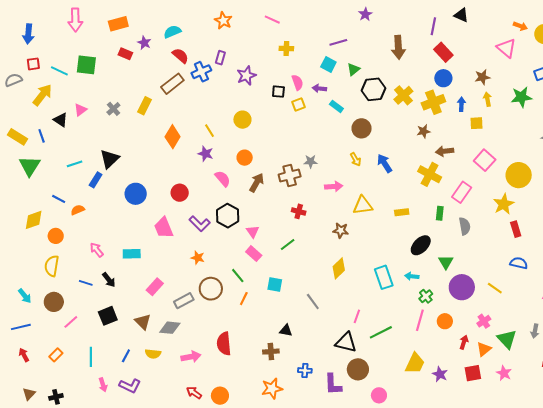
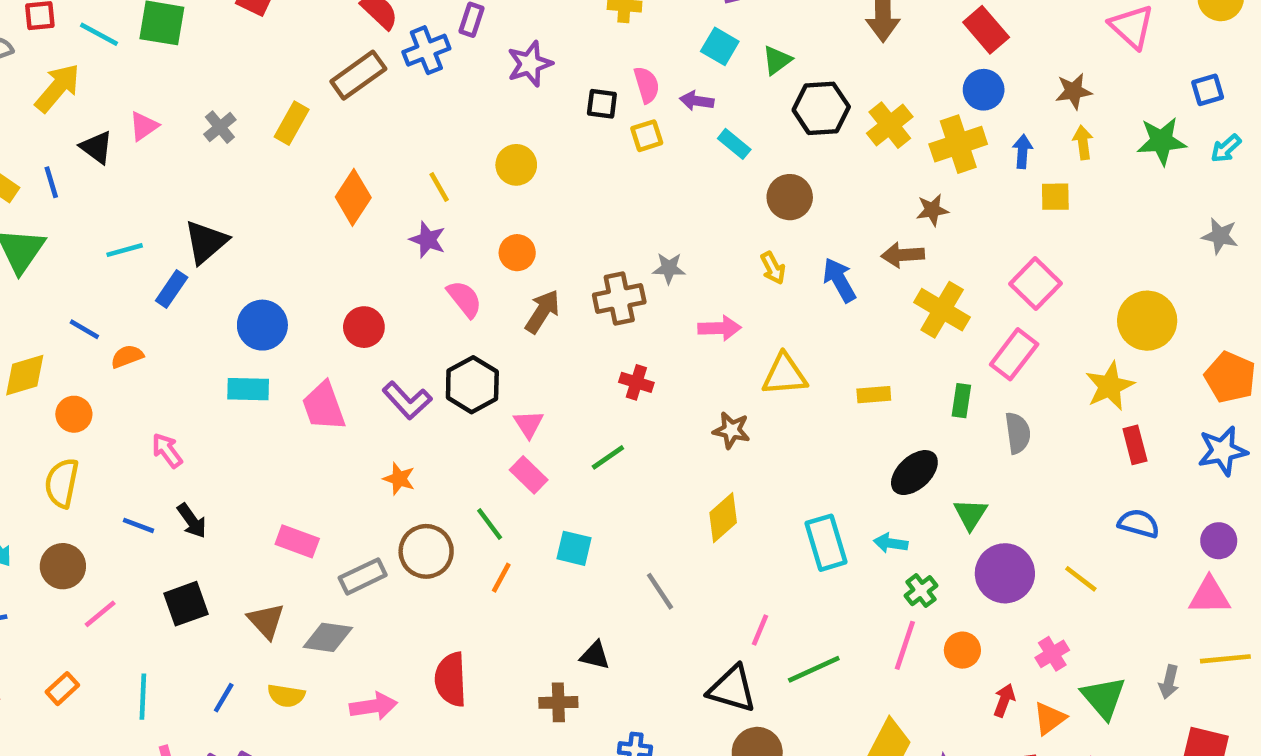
brown arrow: (445, 151) -> (903, 255), moved
pink square: (485, 160) -> (1036, 284), moved
cyan rectangle: (132, 254) -> (248, 389), moved
pink rectangle: (155, 287) -> (297, 541), turned 66

